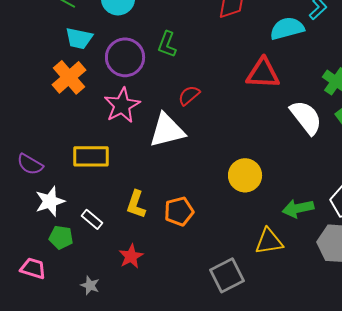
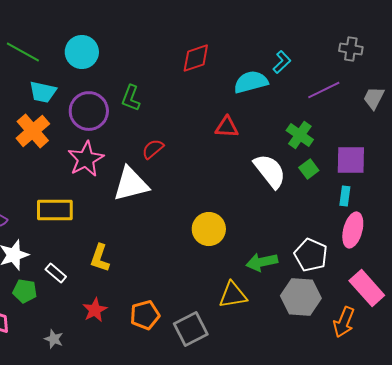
red triangle: (263, 73) -> (227, 127), size x0.7
orange pentagon: (179, 211) -> (145, 315), moved

